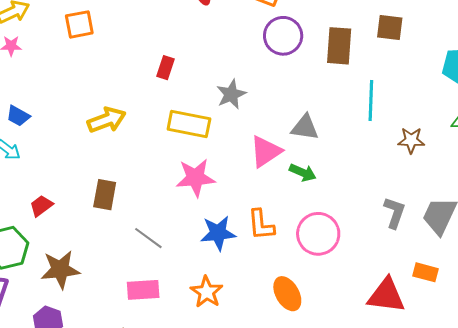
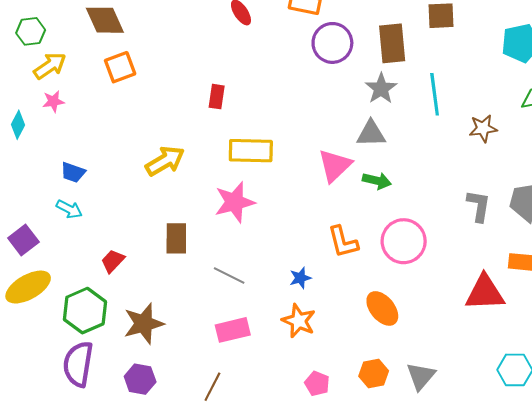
gray star: (231, 94) -> (381, 89), moved
pink star: (196, 178) -> (235, 202), moved
blue star: (218, 233) -> (300, 278), moved, size x0.6

